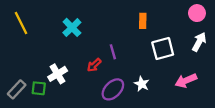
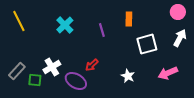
purple line: (113, 52) -> (102, 30), moved
red arrow: (94, 65) -> (92, 65), moved
gray rectangle: (17, 89) -> (17, 71), moved
purple ellipse: (113, 89) -> (76, 81), moved, turned 75

